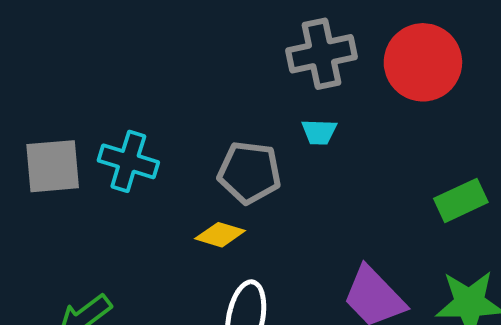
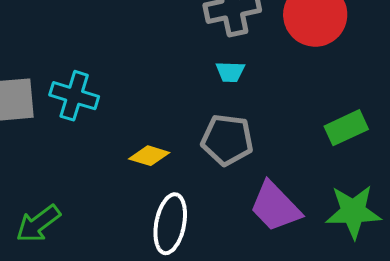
gray pentagon: (249, 172) -> (227, 140), moved

